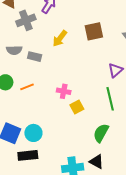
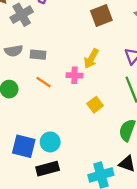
yellow arrow: (60, 38) -> (91, 59), moved
orange line: (27, 87) -> (44, 82), moved, turned 64
pink cross: (64, 91) -> (74, 75), moved

